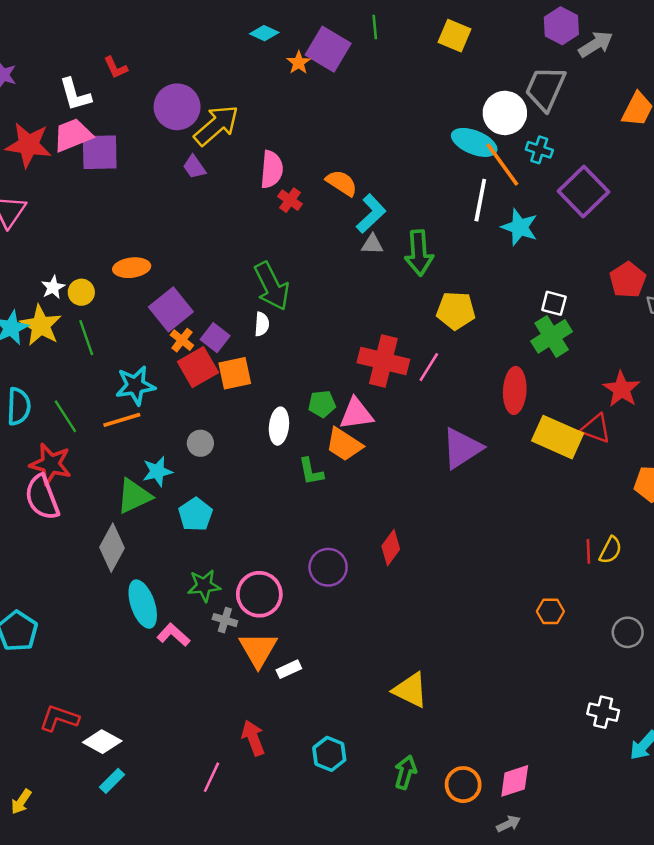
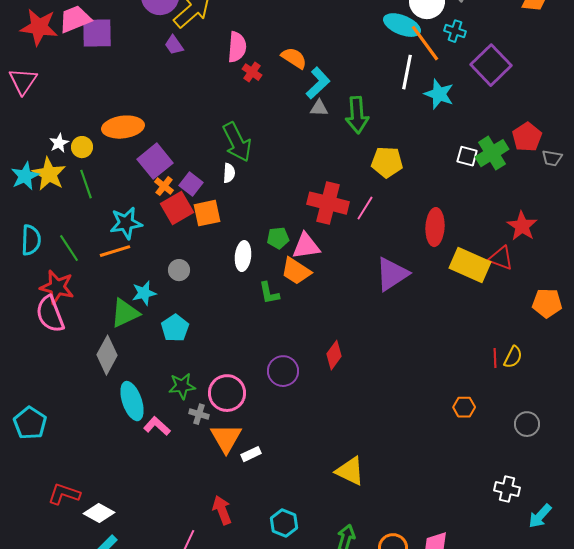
orange ellipse: (132, 268) -> (123, 127), size x1.4
green cross: (552, 336) -> (492, 153), moved

